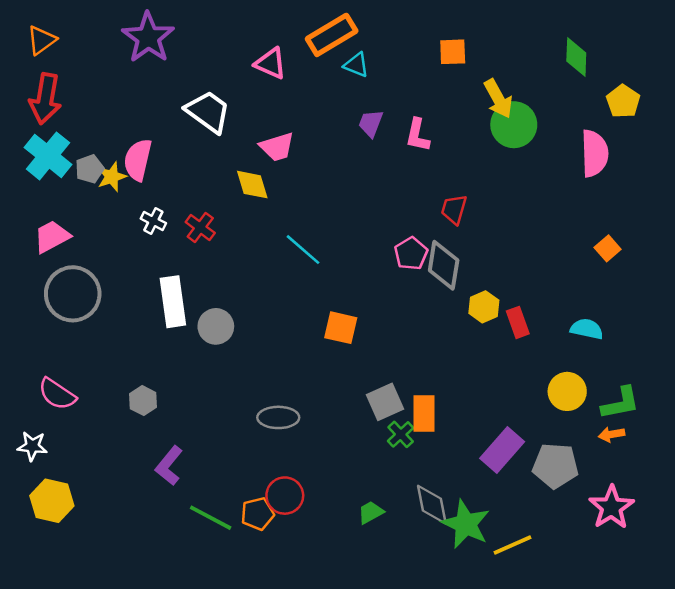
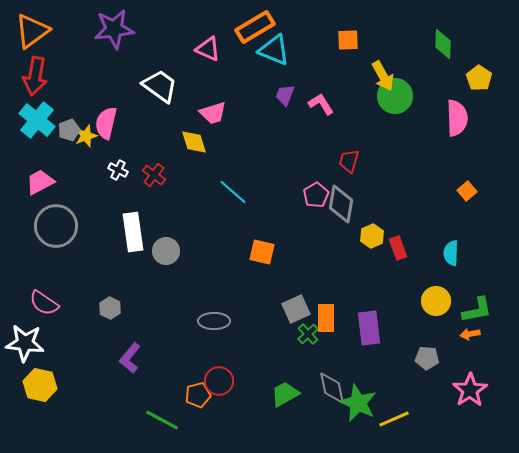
purple star: (148, 37) -> (114, 29), turned 30
orange triangle: (41, 40) -> (32, 31), size x1.5
cyan triangle: (356, 65) -> (274, 50), size x1.6
pink L-shape: (418, 135) -> (321, 104), turned 136
cyan semicircle: (587, 329) -> (451, 253), turned -100
white star: (32, 446) -> (25, 343), size x1.6
purple rectangle: (502, 450) -> (369, 328), moved, turned -48
gray pentagon: (555, 466) -> (427, 358), size x0.7
green trapezoid: (371, 512) -> (285, 394), size x1.4
green line: (211, 518) -> (162, 420), moved

